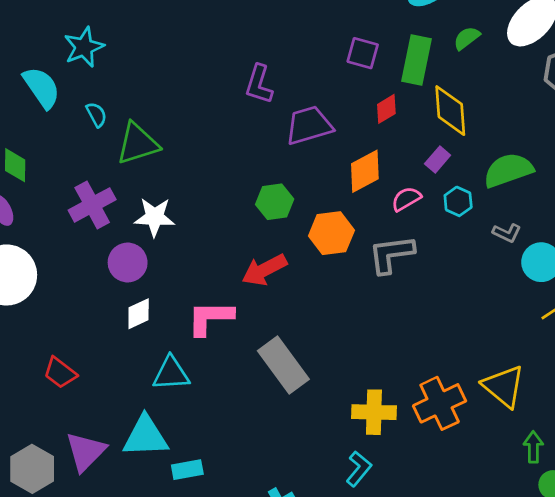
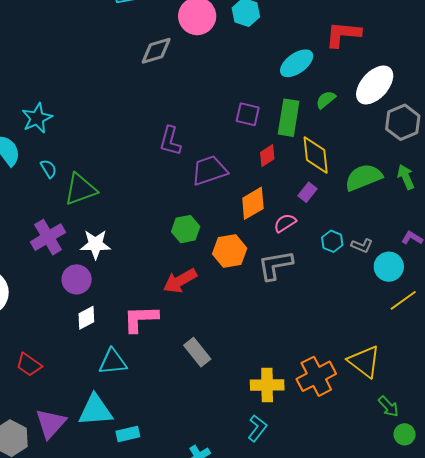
green semicircle: (508, 170) -> (363, 177), moved
cyan hexagon: (458, 201) -> (332, 241), moved
gray rectangle: (283, 365) -> (197, 352), size x0.7
green arrow: (533, 447) -> (388, 406), turned 140

